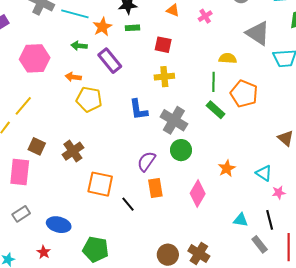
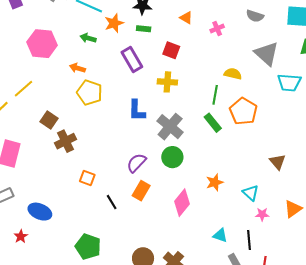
purple rectangle: (110, 61) -> (132, 60), moved
brown square: (37, 146) -> (49, 120), moved
orange square: (100, 184) -> (87, 178), size x0.6
orange rectangle: (155, 188) -> (141, 191), turned 30
green pentagon: (96, 249) -> (88, 247), moved

